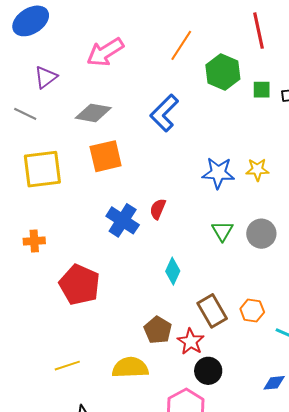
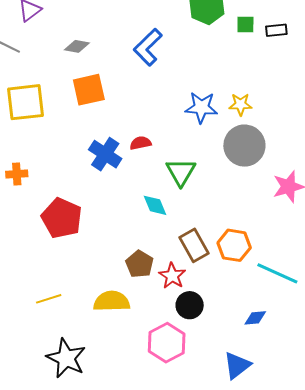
gray diamond: (93, 113) -> (77, 46), size x0.7
red semicircle: (158, 209) -> (141, 143), turned 55
green triangle: (222, 231) -> (181, 172), moved, size x1.4
gray circle: (261, 234) -> (244, 146), moved, size x1.4
cyan diamond: (173, 271) -> (155, 205), turned -48
orange hexagon: (252, 310) -> (234, 245), size x1.4

